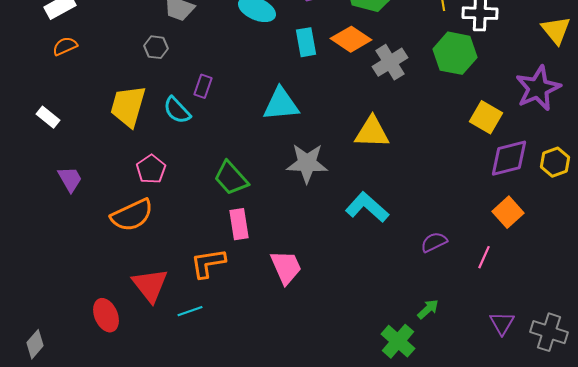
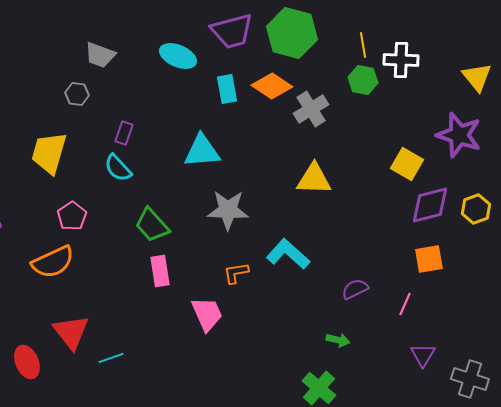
green hexagon: (455, 53) -> (363, 80), moved, size x0.7
purple star: (538, 88) -> (459, 135), turned -30
cyan semicircle: (177, 110) -> (118, 168), moved
yellow triangle: (372, 132) -> (314, 179), moved
orange square: (508, 212) -> (429, 259), turned 32
orange L-shape: (208, 263) -> (236, 273), moved, size x0.7
green arrow: (428, 309) -> (338, 340), moved, turned 55
purple triangle: (502, 323) -> (423, 355), moved

